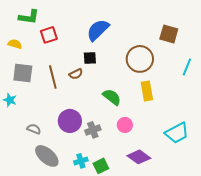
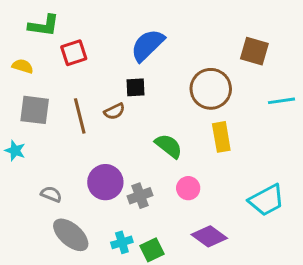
cyan line: (187, 67) -> (281, 101), turned 60

